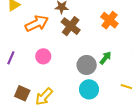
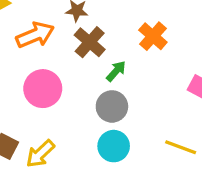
pink circle: (43, 56) -> (43, 89), size x1.5
green arrow: (105, 58) -> (116, 71), moved

